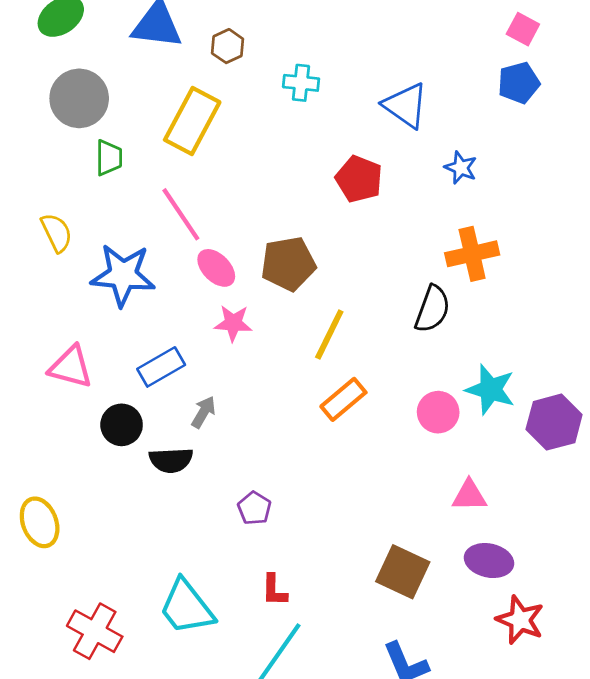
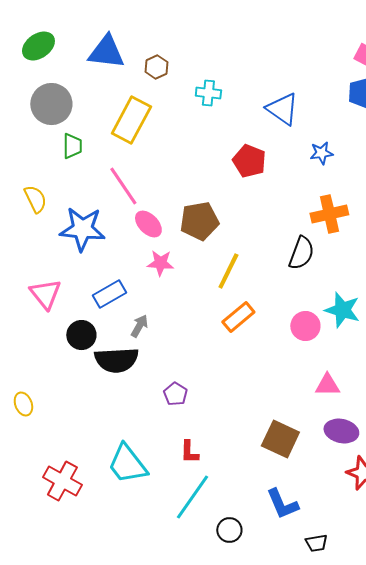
blue star: (461, 168) -> (321, 153), turned -30
pink triangle: (71, 367) -> (45, 294), turned 36
black semicircle: (171, 460) -> (116, 360), size x1.4
yellow ellipse: (40, 522) -> (23, 404), size x0.7

